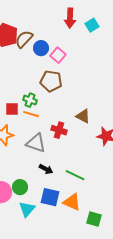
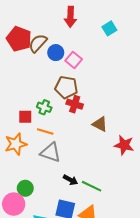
red arrow: (70, 18) -> (70, 17), moved
orange line: (31, 114) -> (45, 131), moved
red cross: (59, 130) -> (75, 104), moved
black arrow: (46, 169) -> (70, 180), moved
green circle: (20, 187) -> (25, 188), moved

